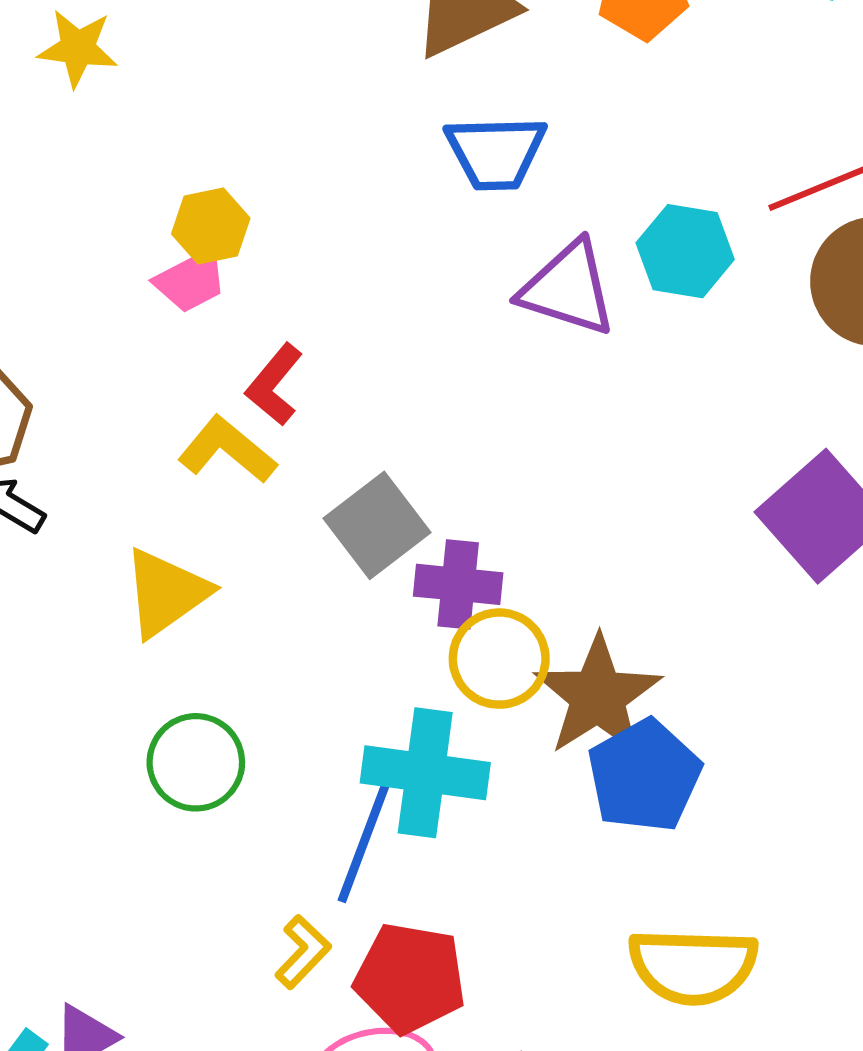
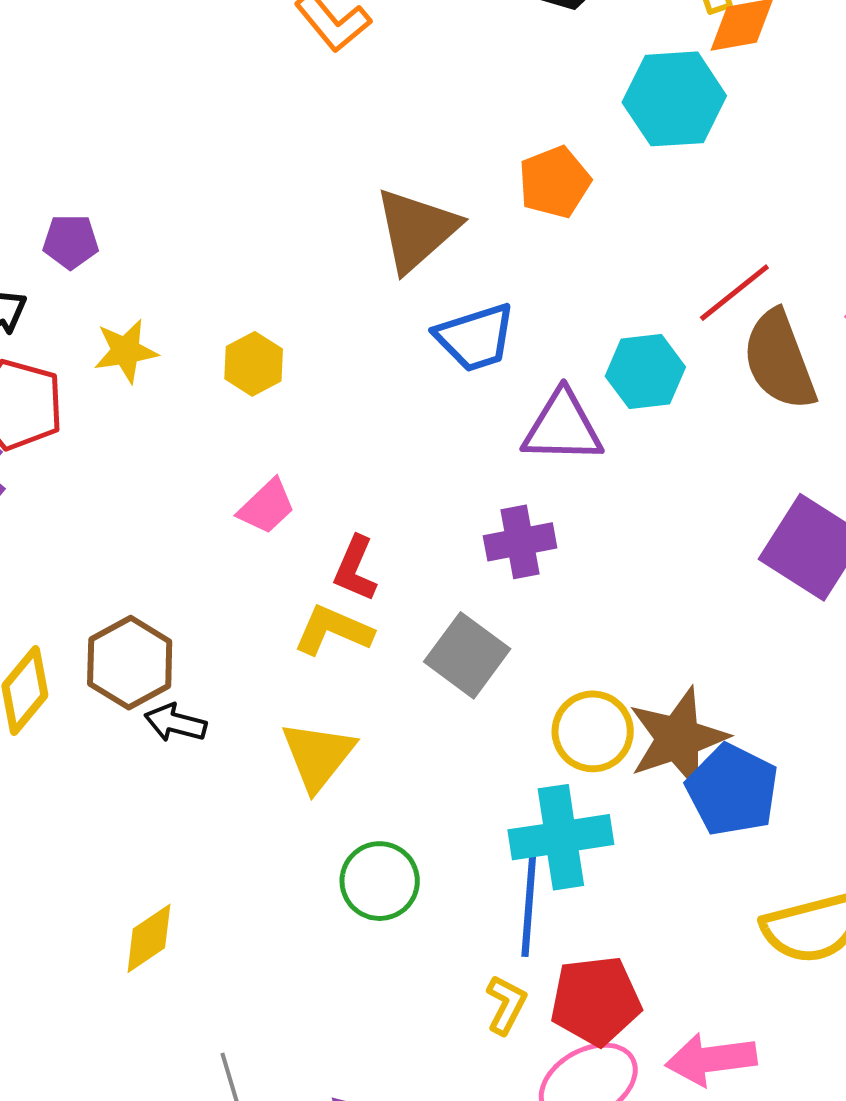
yellow hexagon: (211, 226) -> (254, 364), moved
purple cross: (458, 584) -> (520, 542), moved
brown star: (598, 696) -> (678, 738), turned 30

